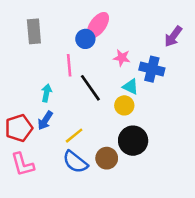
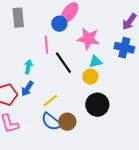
pink star: (122, 58) -> (88, 39), size x1.6
blue cross: (152, 69) -> (124, 48), moved
cyan triangle: (131, 87) -> (95, 62), turned -40
brown circle: (107, 158) -> (67, 122), moved

